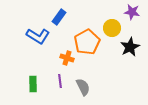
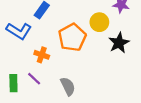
orange cross: (67, 58) -> (42, 55), moved
purple line: (60, 81) -> (34, 79), moved, turned -40

